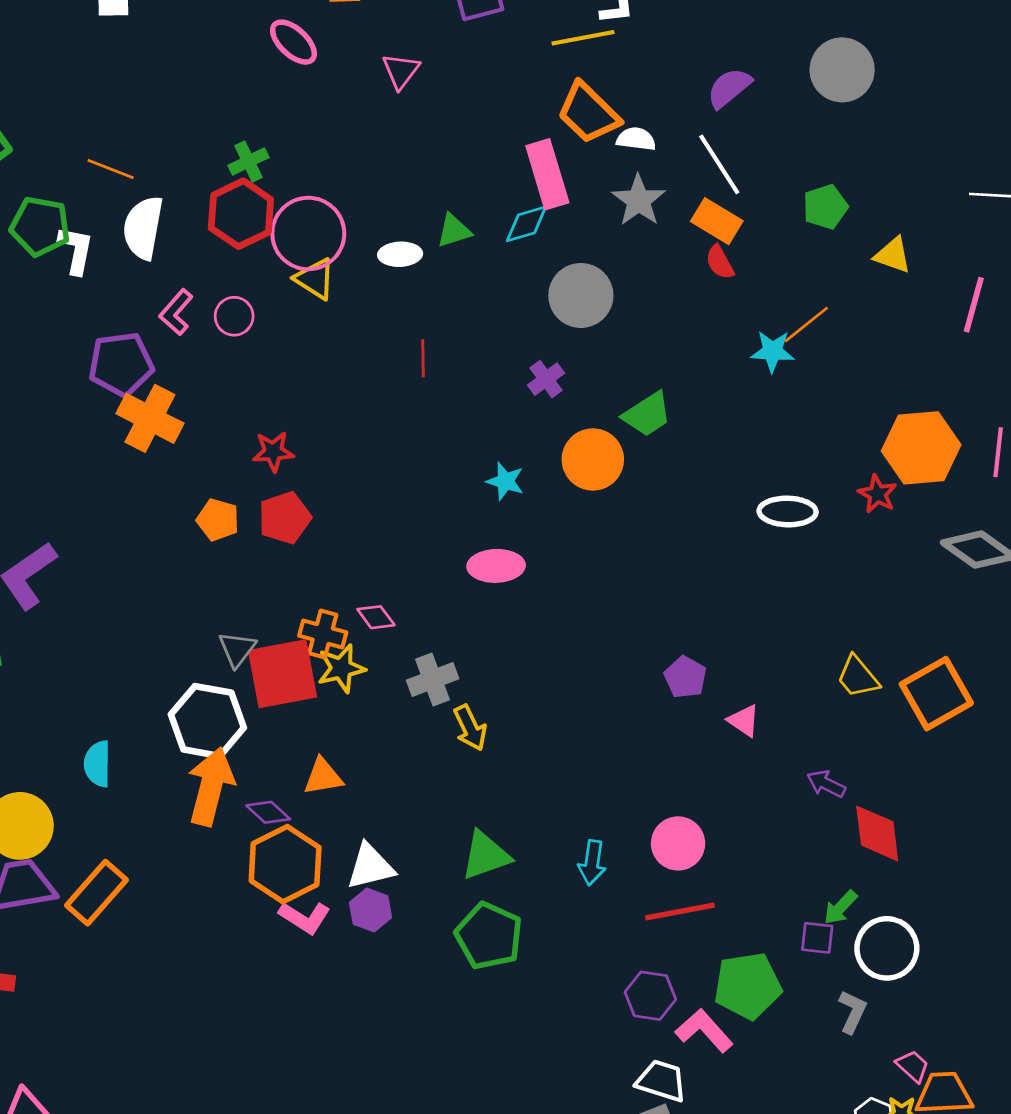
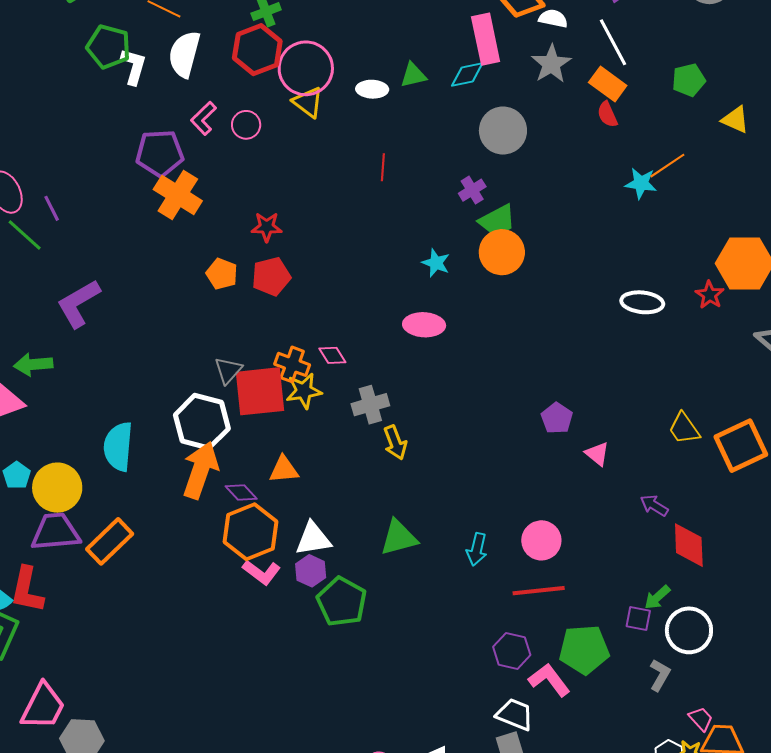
green trapezoid: (647, 414) -> (497, 221), moved
cyan semicircle: (98, 764) -> (118, 447), size x1.4
green pentagon: (489, 936) -> (342, 602), moved

